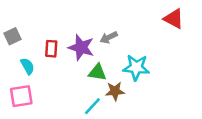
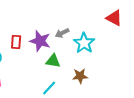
cyan star: (136, 67) -> (84, 43), moved, turned 30
brown star: (115, 91) -> (80, 76), moved

